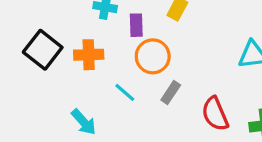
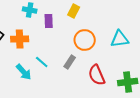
orange circle: (153, 56) -> (85, 40), moved
cyan arrow: (84, 122) -> (24, 72), moved

